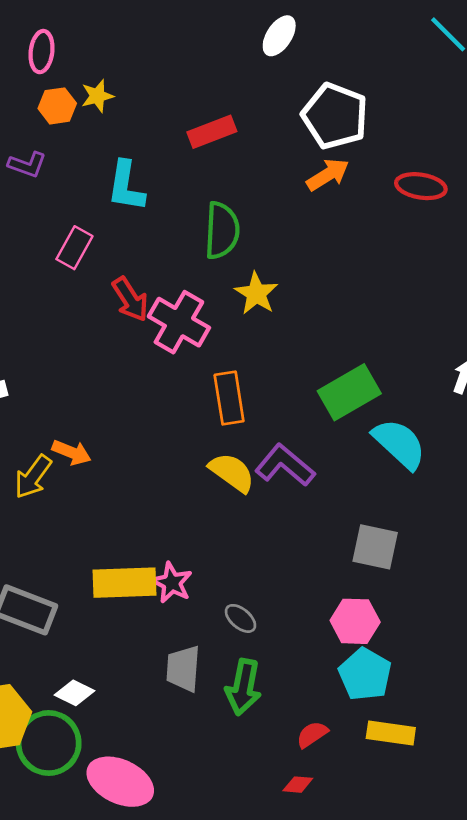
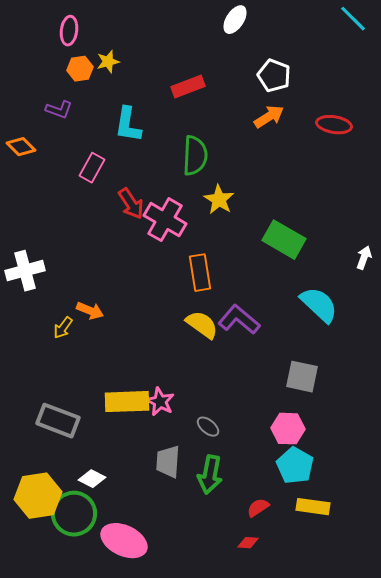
white pentagon: (335, 116) -> (274, 76), size x0.7
green rectangle: (349, 392) -> (284, 240), moved, turned 60
yellow arrow: (33, 477) -> (63, 328), size x0.7

